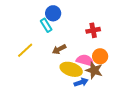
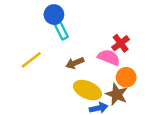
blue circle: (53, 13) -> (54, 15), moved
red cross: (93, 30) -> (121, 43), turned -32
pink semicircle: (85, 60) -> (109, 57), moved

